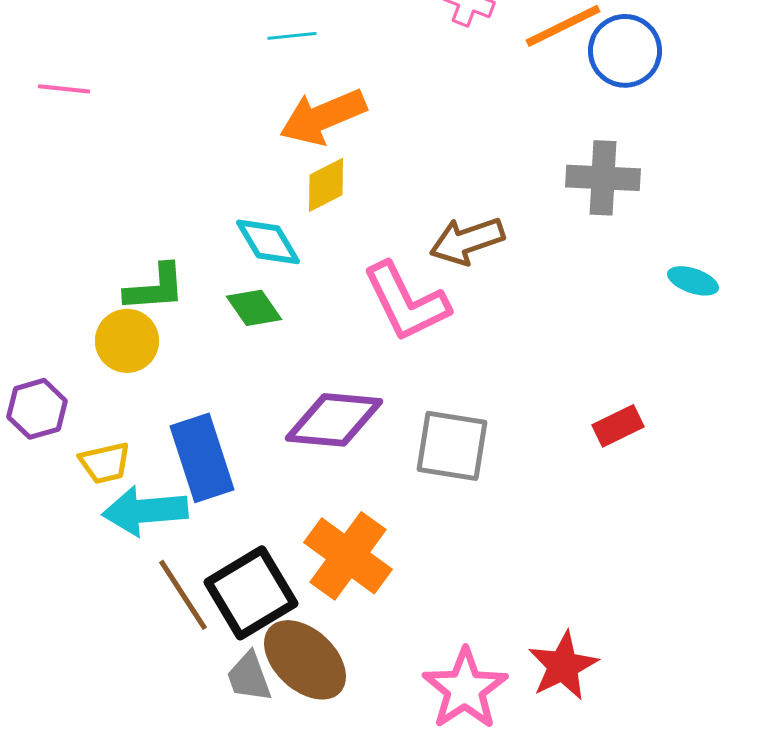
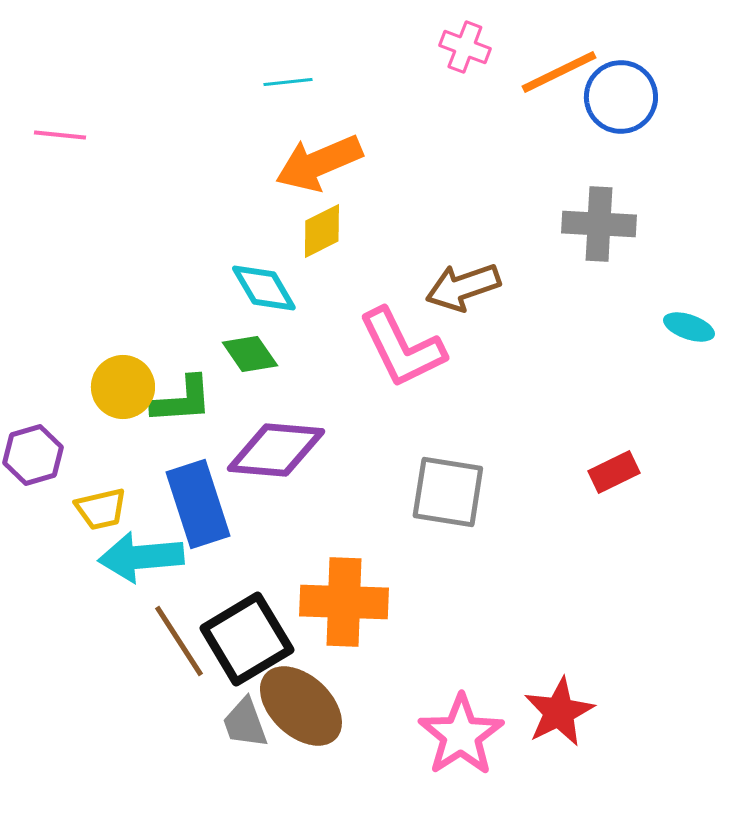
green L-shape: (155, 288) -> (182, 400), moved
purple diamond: (334, 420) -> (276, 450), moved
orange cross: (348, 556) -> (344, 602), turned -34

